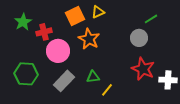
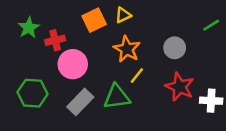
green line: (151, 19) -> (211, 25), moved
orange star: (89, 39) -> (127, 49), moved
green triangle: (93, 77) -> (117, 97), size x1.6
yellow line: (107, 90) -> (137, 75), moved

